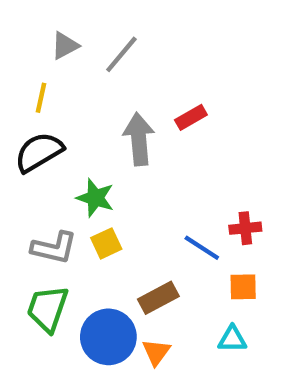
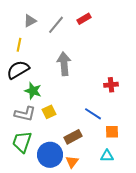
red rectangle: (191, 117) -> (84, 19), moved
green star: (95, 198) -> (33, 91), moved
red cross: (245, 228) -> (111, 85), moved

